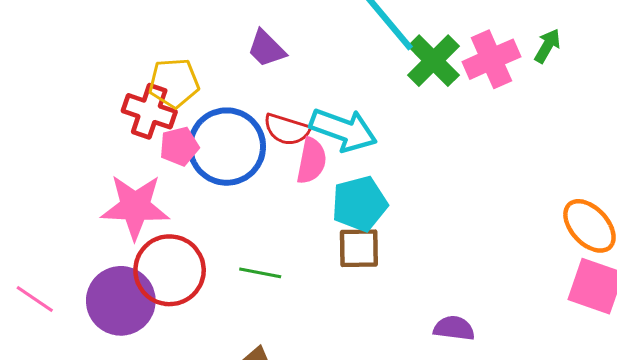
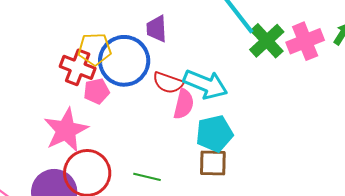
purple trapezoid: (266, 49) -> (157, 29), turned 40
blue circle: (227, 147) -> (124, 61), moved
pink star: (135, 207) -> (66, 130), turned -30

